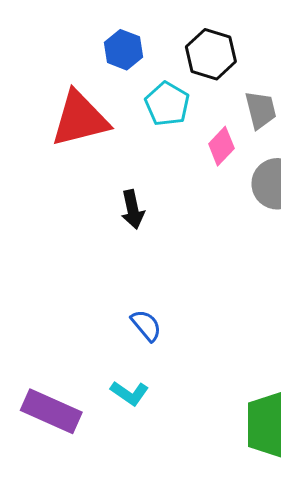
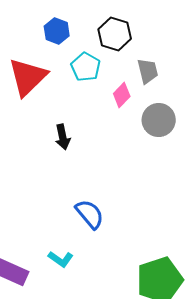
red triangle: (80, 119) -> (28, 77), turned -30
blue semicircle: (146, 325) -> (90, 214), moved, size x1.4

